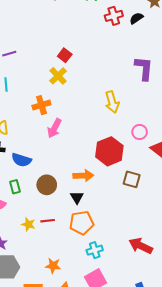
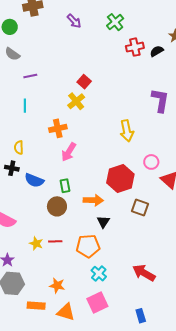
green rectangle: (15, 187) -> (65, 186), moved
black triangle: (77, 197) -> (103, 222), moved
cyan cross: (95, 250) -> (99, 274), turned -35

